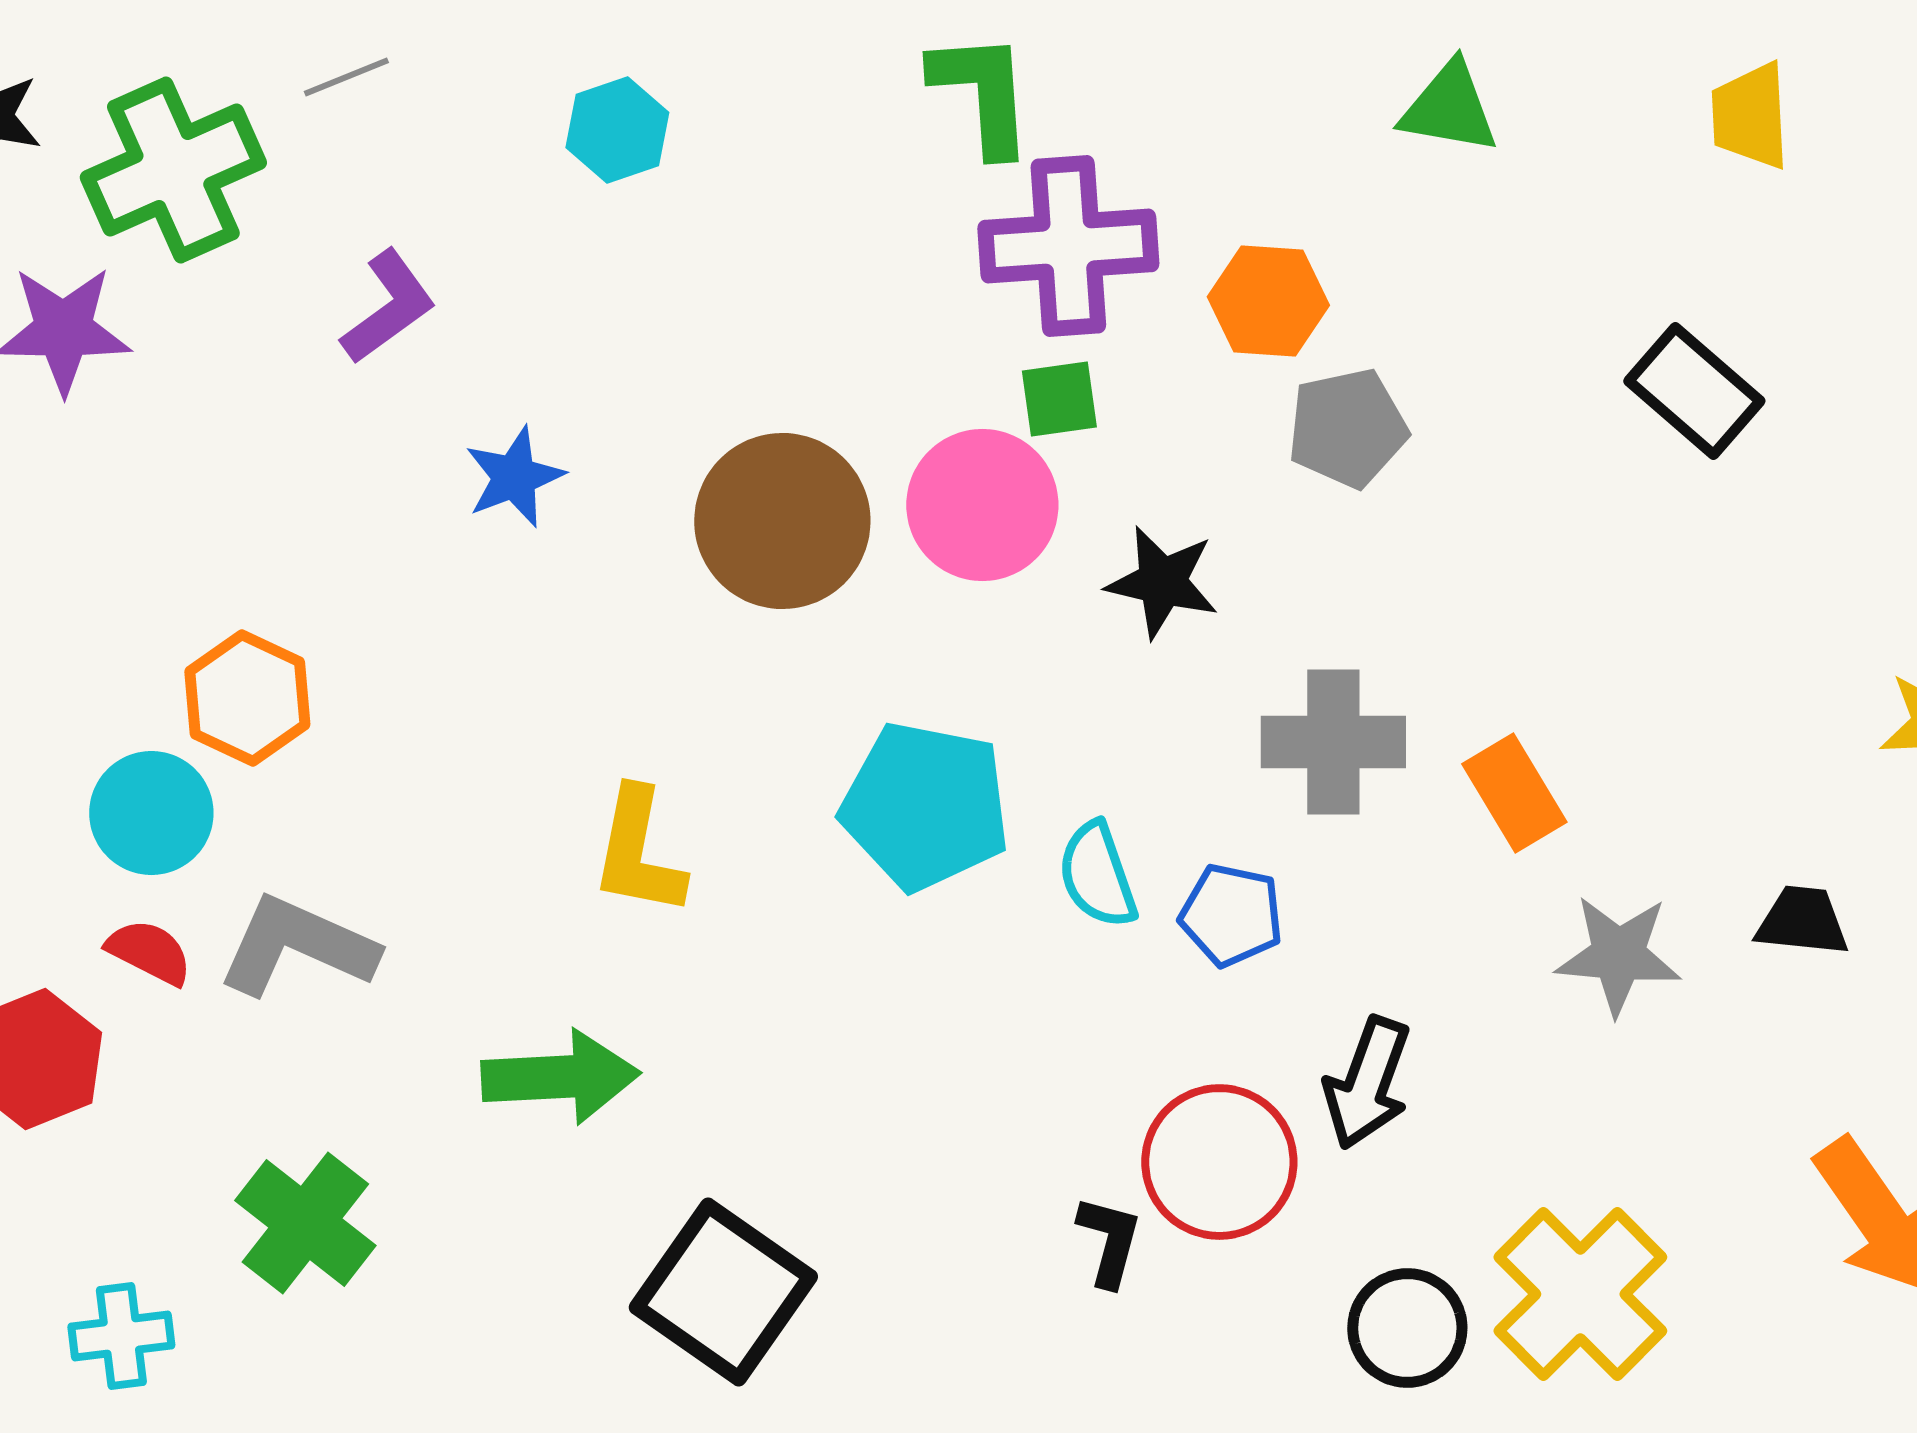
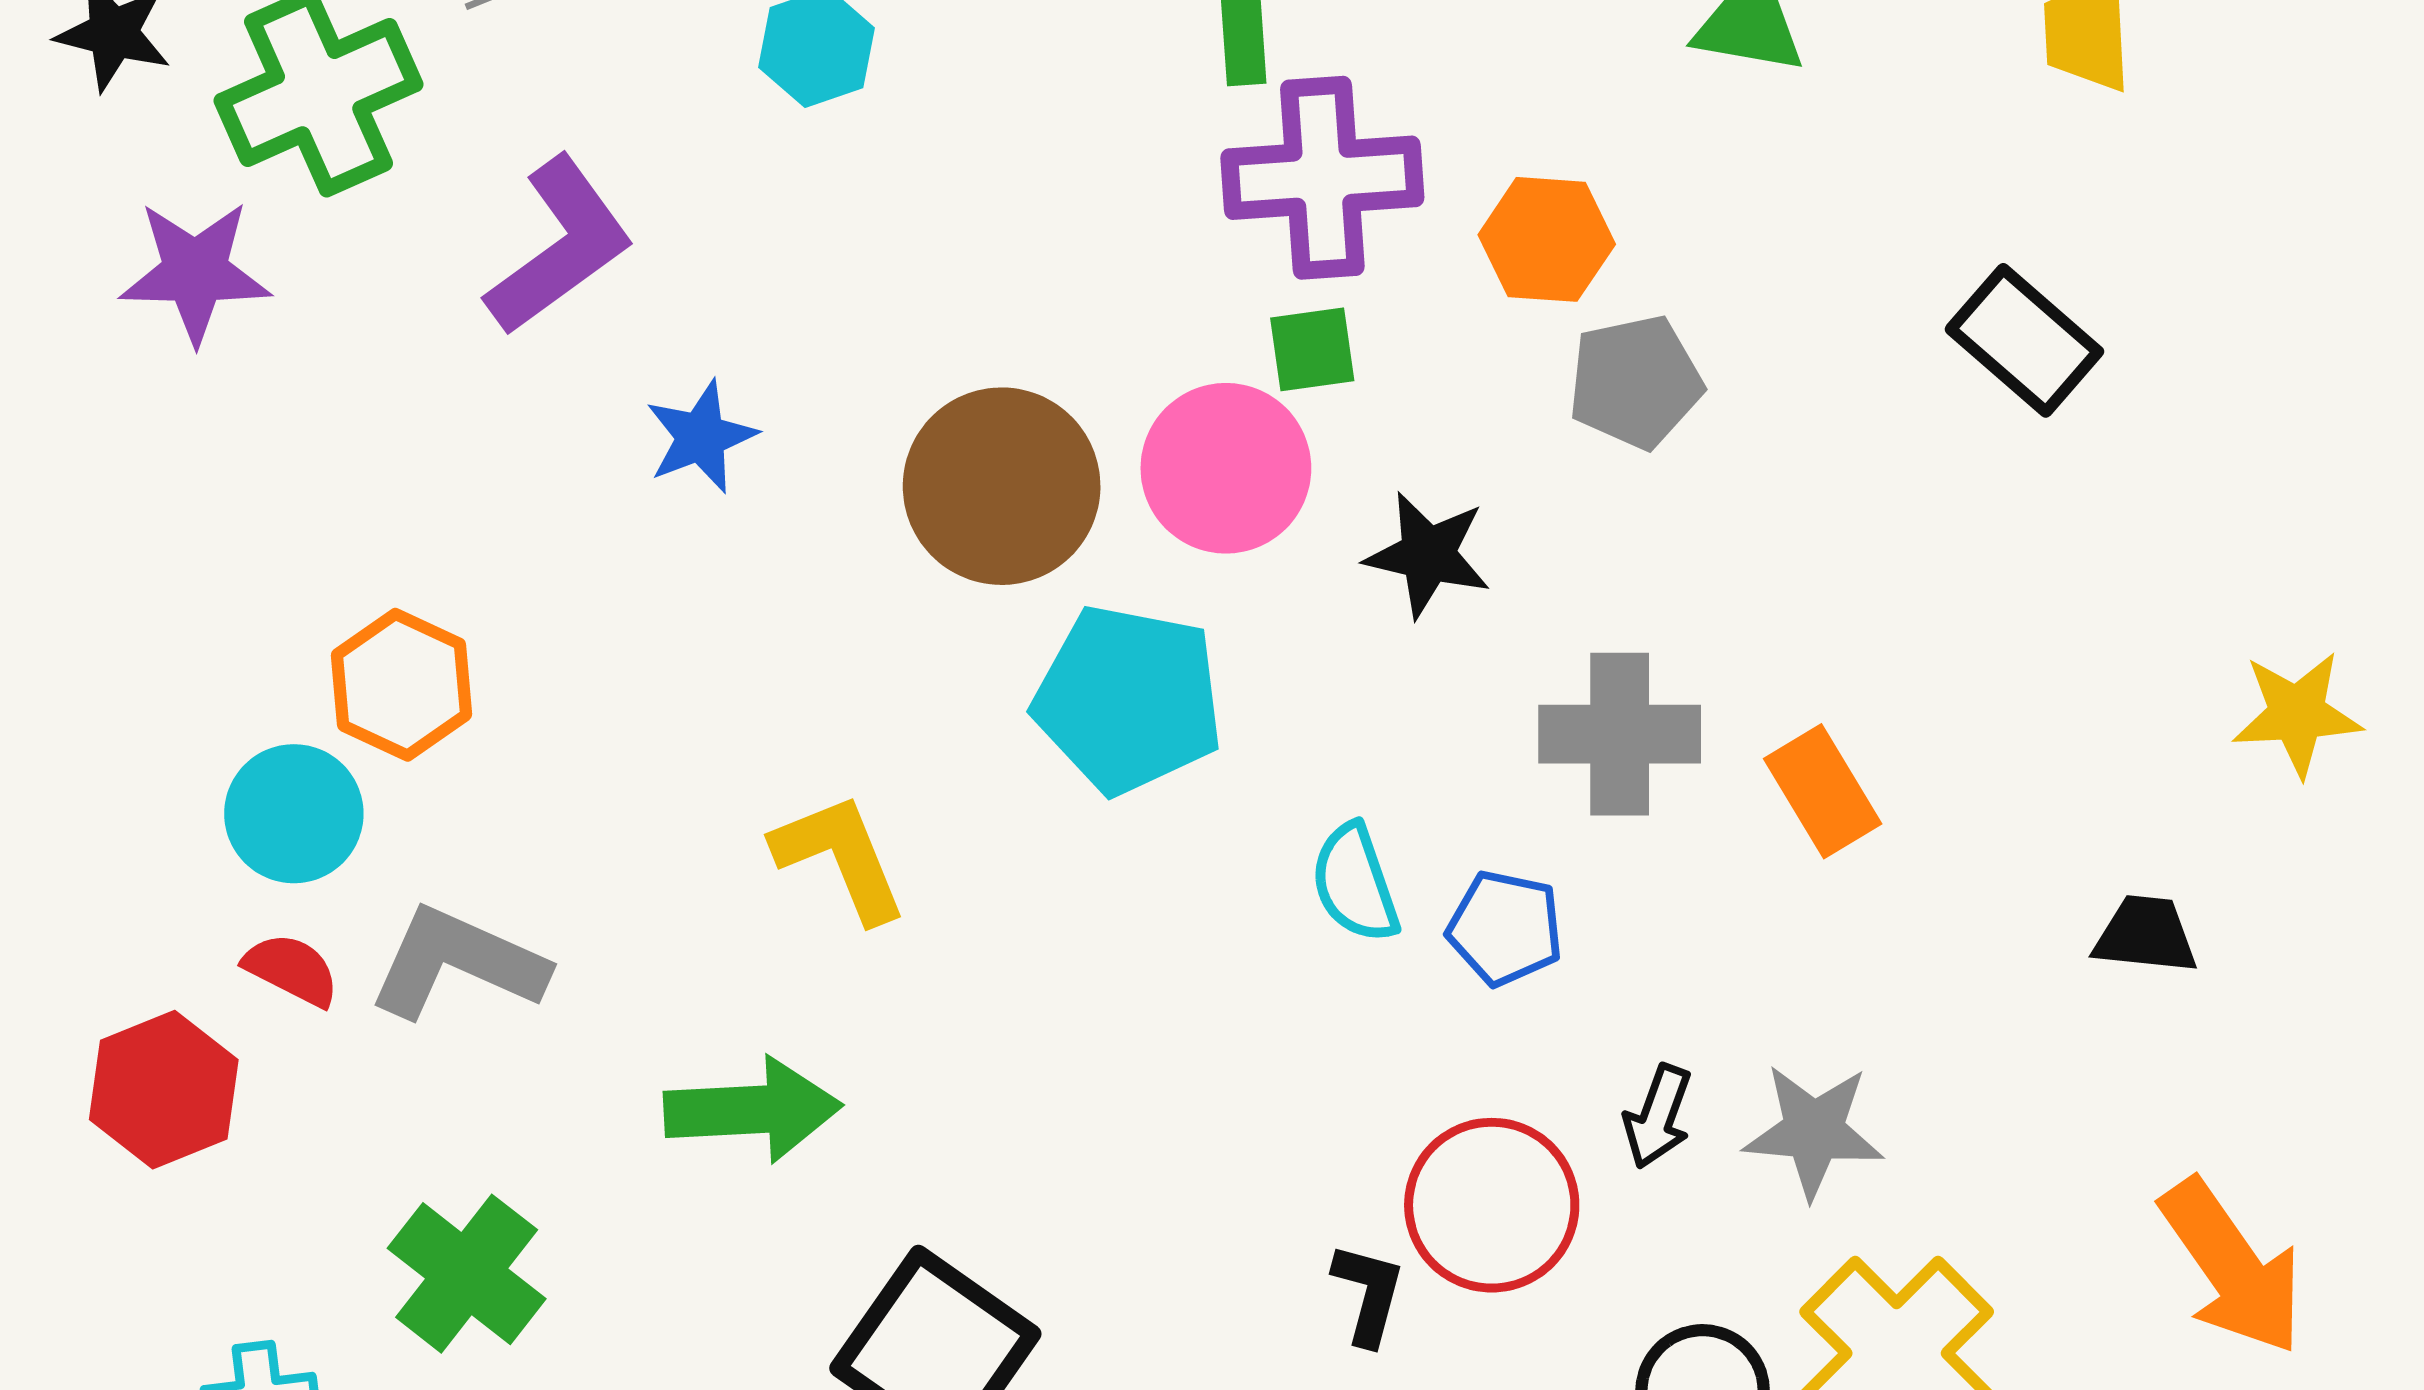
purple L-shape: (388, 307) -> (560, 246), size x1.4
cyan pentagon: (925, 806) -> (1128, 699), moved
yellow L-shape: (638, 852) -> (840, 857), turned 147
gray star: (1618, 955) -> (1814, 1131), moved
black arrow: (1367, 1083) -> (1658, 1117), size x0.7

